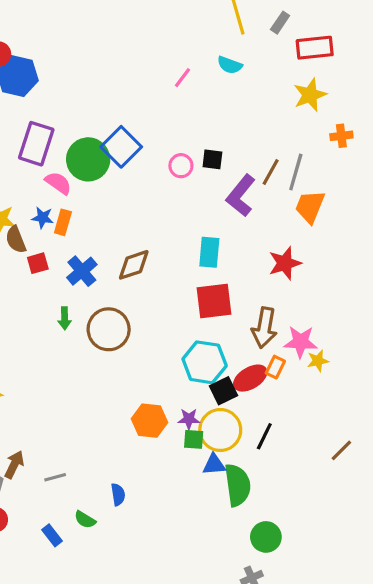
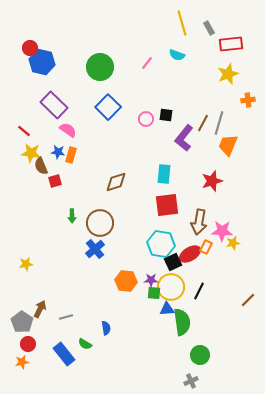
gray rectangle: (280, 23) -> (209, 28), turned -64
purple rectangle: (36, 144) -> (54, 105), turned -64
green circle: (88, 159) -> (100, 67), moved
blue cross: (82, 271) -> (95, 249), moved
blue rectangle: (52, 535) -> (64, 354), size x1.6

